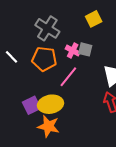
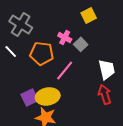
gray cross: (47, 28) -> (21, 24), moved
gray square: (85, 49) -> (81, 44), turned 32
pink cross: (73, 51) -> (65, 37), moved

